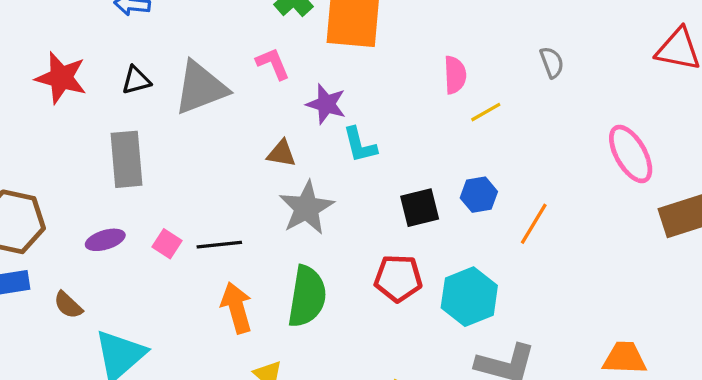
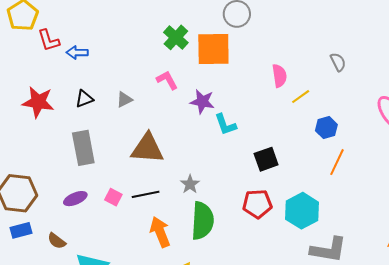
gray triangle: (201, 88) -> (124, 99), size x0.5
brown triangle: (281, 153) -> (147, 148), moved, size x1.8
blue hexagon: (479, 195) -> (326, 128), moved
gray star: (307, 208) -> (190, 184), moved, size x0.6

